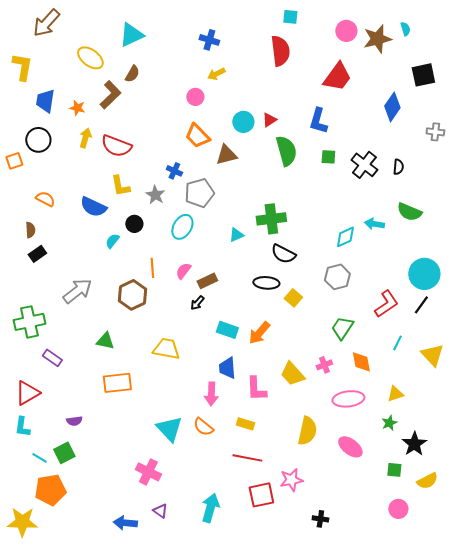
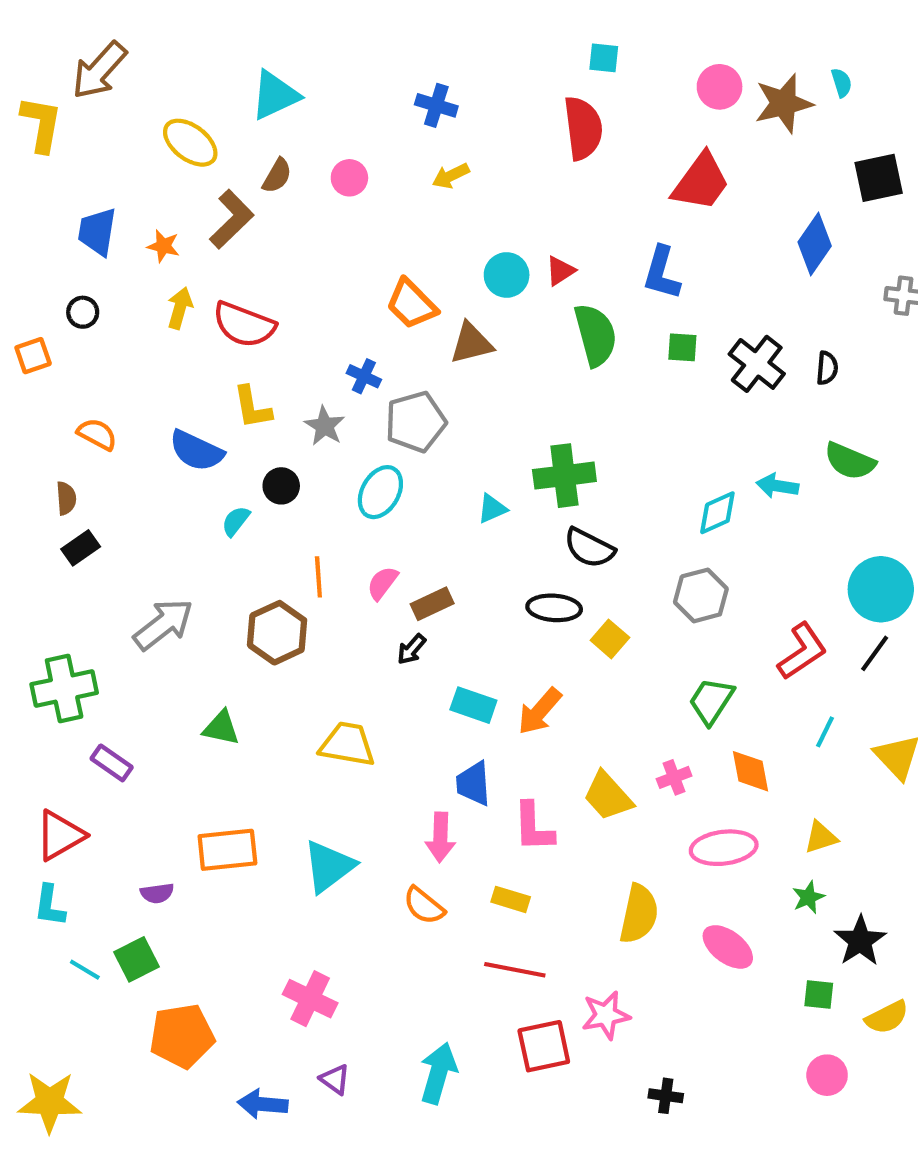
yellow L-shape: (22, 67) -> (41, 124), moved
pink circle: (195, 97) -> (349, 178), moved
black circle: (38, 140) -> (83, 312), size x0.6
orange rectangle: (117, 383) -> (227, 850), moved
cyan triangle: (169, 429) -> (329, 866), moved, turned 36
orange pentagon: (50, 490) -> (182, 1036), moved

